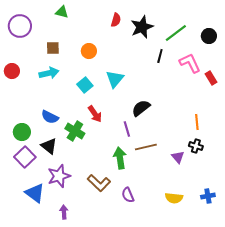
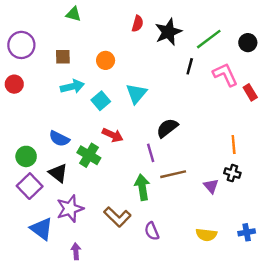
purple circle: (20, 26) -> (21, 45), moved
cyan arrow: (49, 73) -> (72, 86), moved
red arrow: (95, 114) -> (113, 135), turned -30

